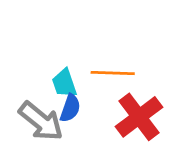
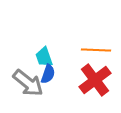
orange line: (113, 73) -> (96, 50), moved

